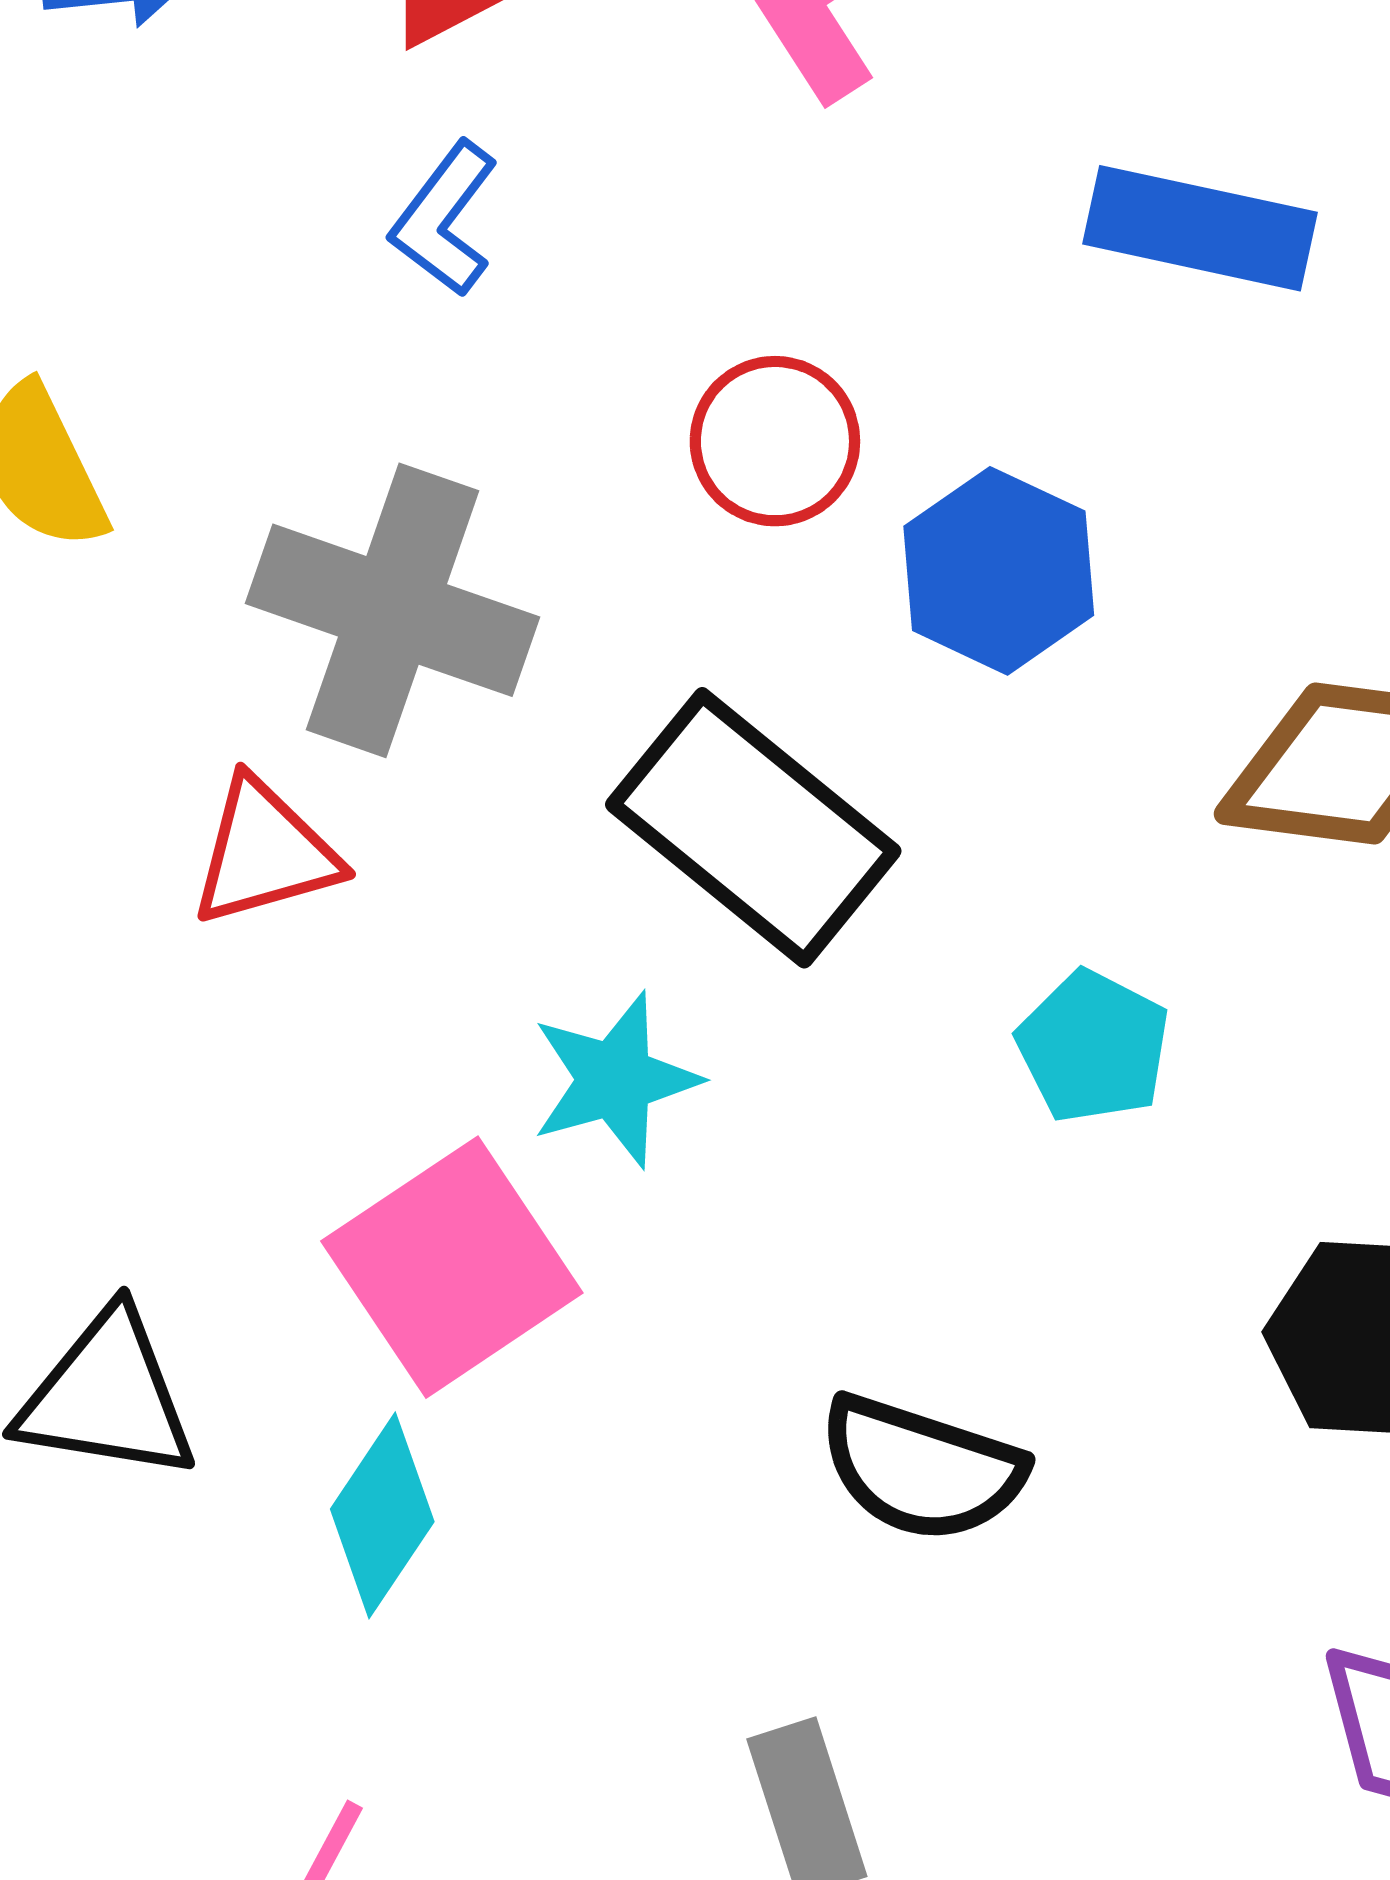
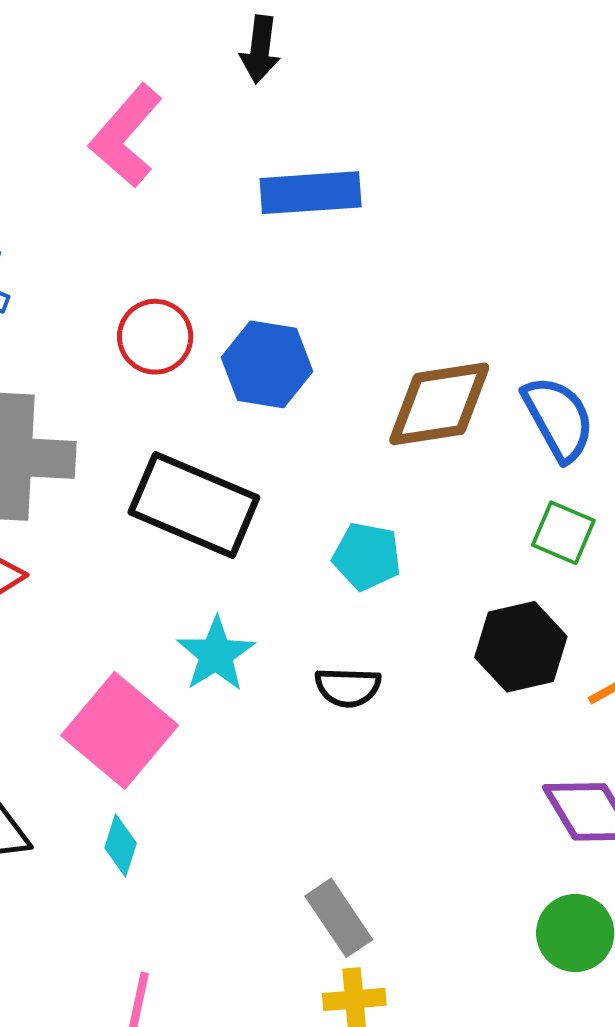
cyan star: (615, 1080) -> (216, 654), moved
black semicircle: (922, 1468) -> (348, 687), moved, size x0.7
cyan diamond: (382, 1515) -> (121, 845), size x0.7

